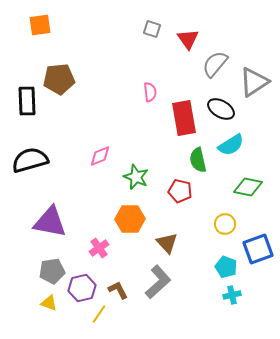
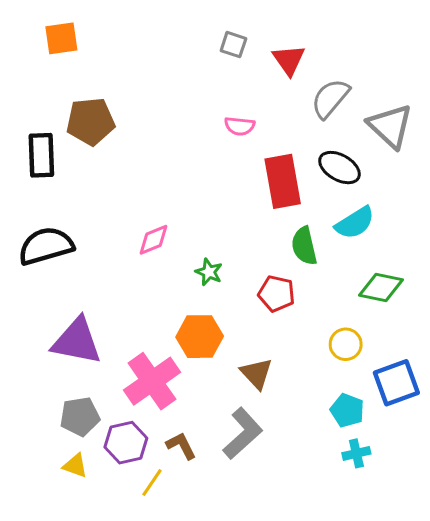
gray triangle: (254, 82) -> (390, 126), turned -44
pink semicircle: (150, 92) -> (240, 126), moved, turned 102
green star: (136, 177) -> (209, 272), size x0.7
pink cross: (99, 248) -> (152, 381), size x1.8

